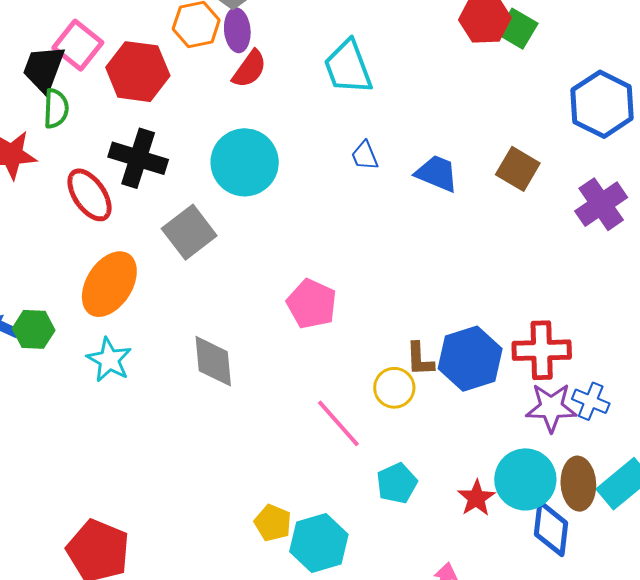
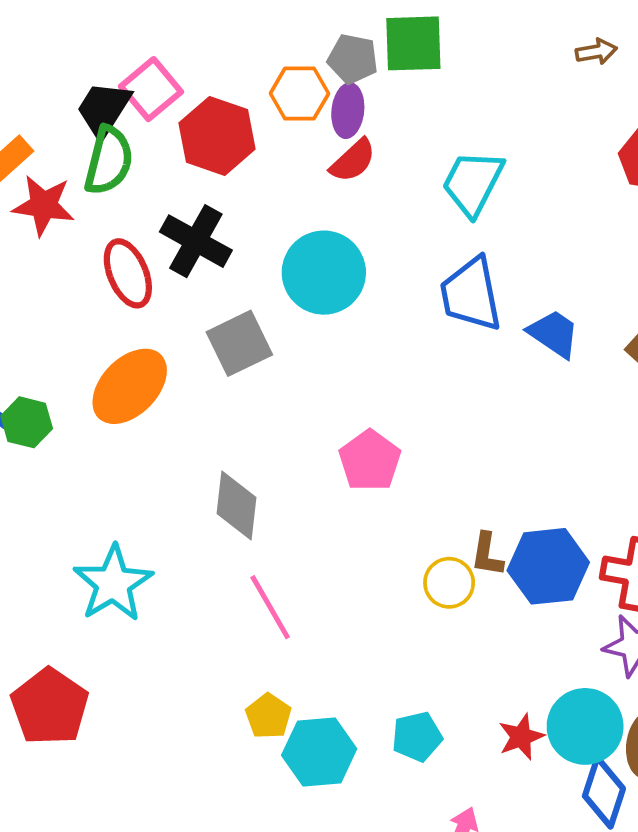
cyan trapezoid: (348, 67) -> (473, 183), turned 36
green semicircle: (56, 109) -> (109, 160), size x1.4
blue trapezoid: (365, 156) -> (471, 294), size x2.0
cyan star: (109, 360) -> (113, 583), moved, size x1.4
pink line: (338, 423) -> (270, 607), moved
cyan pentagon: (397, 483) -> (417, 737), moved

